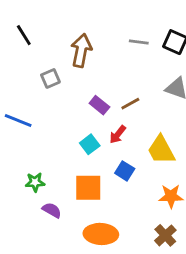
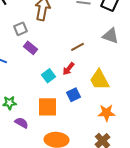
purple rectangle: (99, 105) -> (30, 48), moved
blue square: (125, 171) -> (74, 95), turned 32

